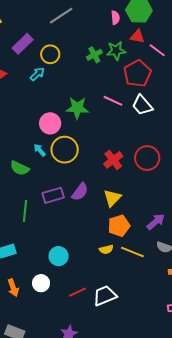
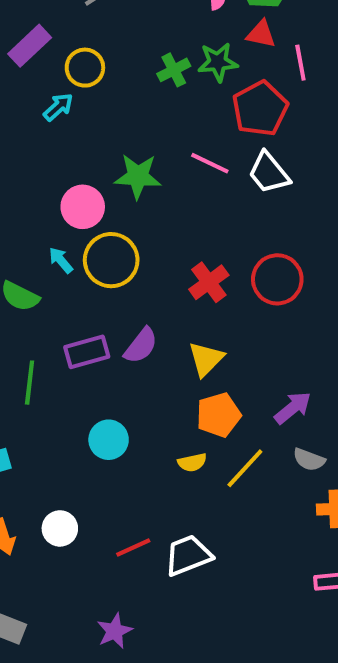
pink line: (157, 50) -> (300, 63), turned 42
yellow line: (132, 252) -> (245, 468), turned -70
cyan circle: (59, 256) -> (109, 440), moved

